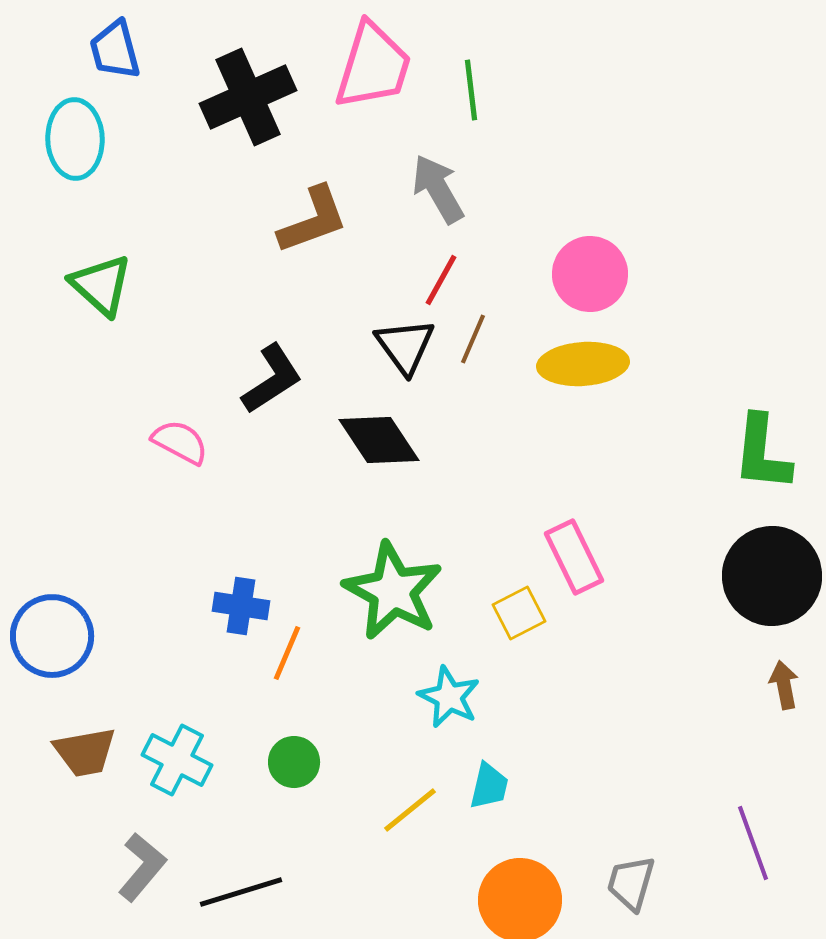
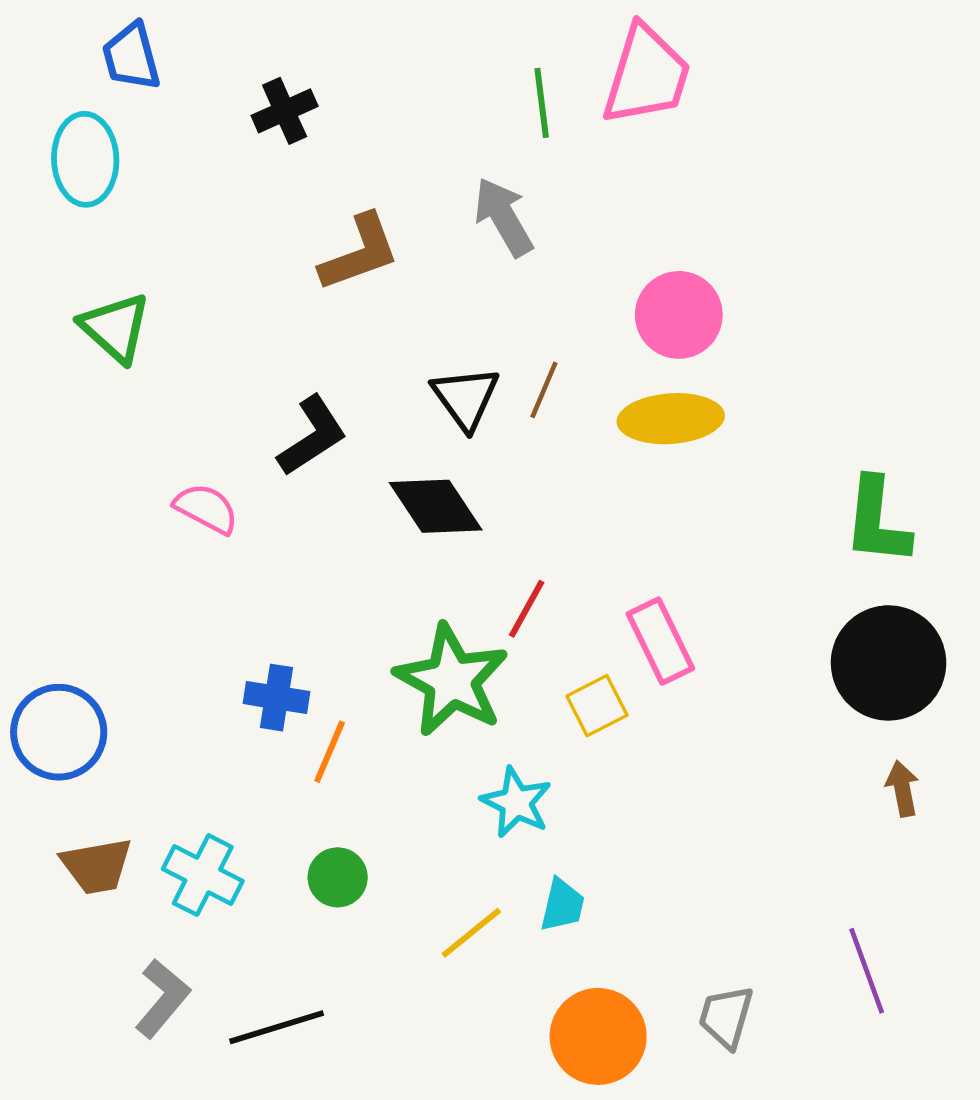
pink trapezoid: (373, 66) -> (647, 75), moved
black cross: (248, 97) -> (285, 111), size x0.6
red line: (441, 280) -> (527, 609), moved

